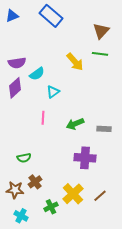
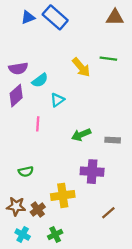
blue triangle: (12, 16) -> (28, 17), moved
brown triangle: (101, 31) -> (115, 17), moved, turned 48
pink line: (43, 118) -> (38, 124), moved
brown cross: (35, 182) -> (38, 210), moved
yellow cross: (73, 194) -> (63, 195), moved, turned 35
green cross: (51, 207) -> (55, 235), moved

